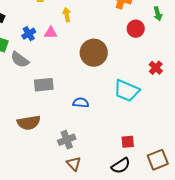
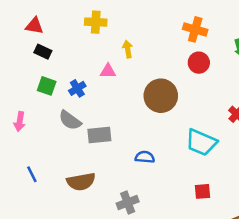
red circle: (136, 29) -> (199, 63), moved
blue cross: (29, 34) -> (77, 88), moved
gray semicircle: (20, 60) -> (70, 120), moved
red square: (128, 142) -> (203, 191), moved

